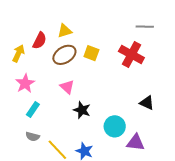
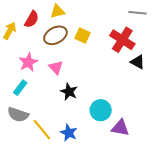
pink star: (25, 83) -> (28, 62), moved
black triangle: (147, 103) -> (138, 62), moved
gray semicircle: (33, 137) -> (18, 115), size x1.5

